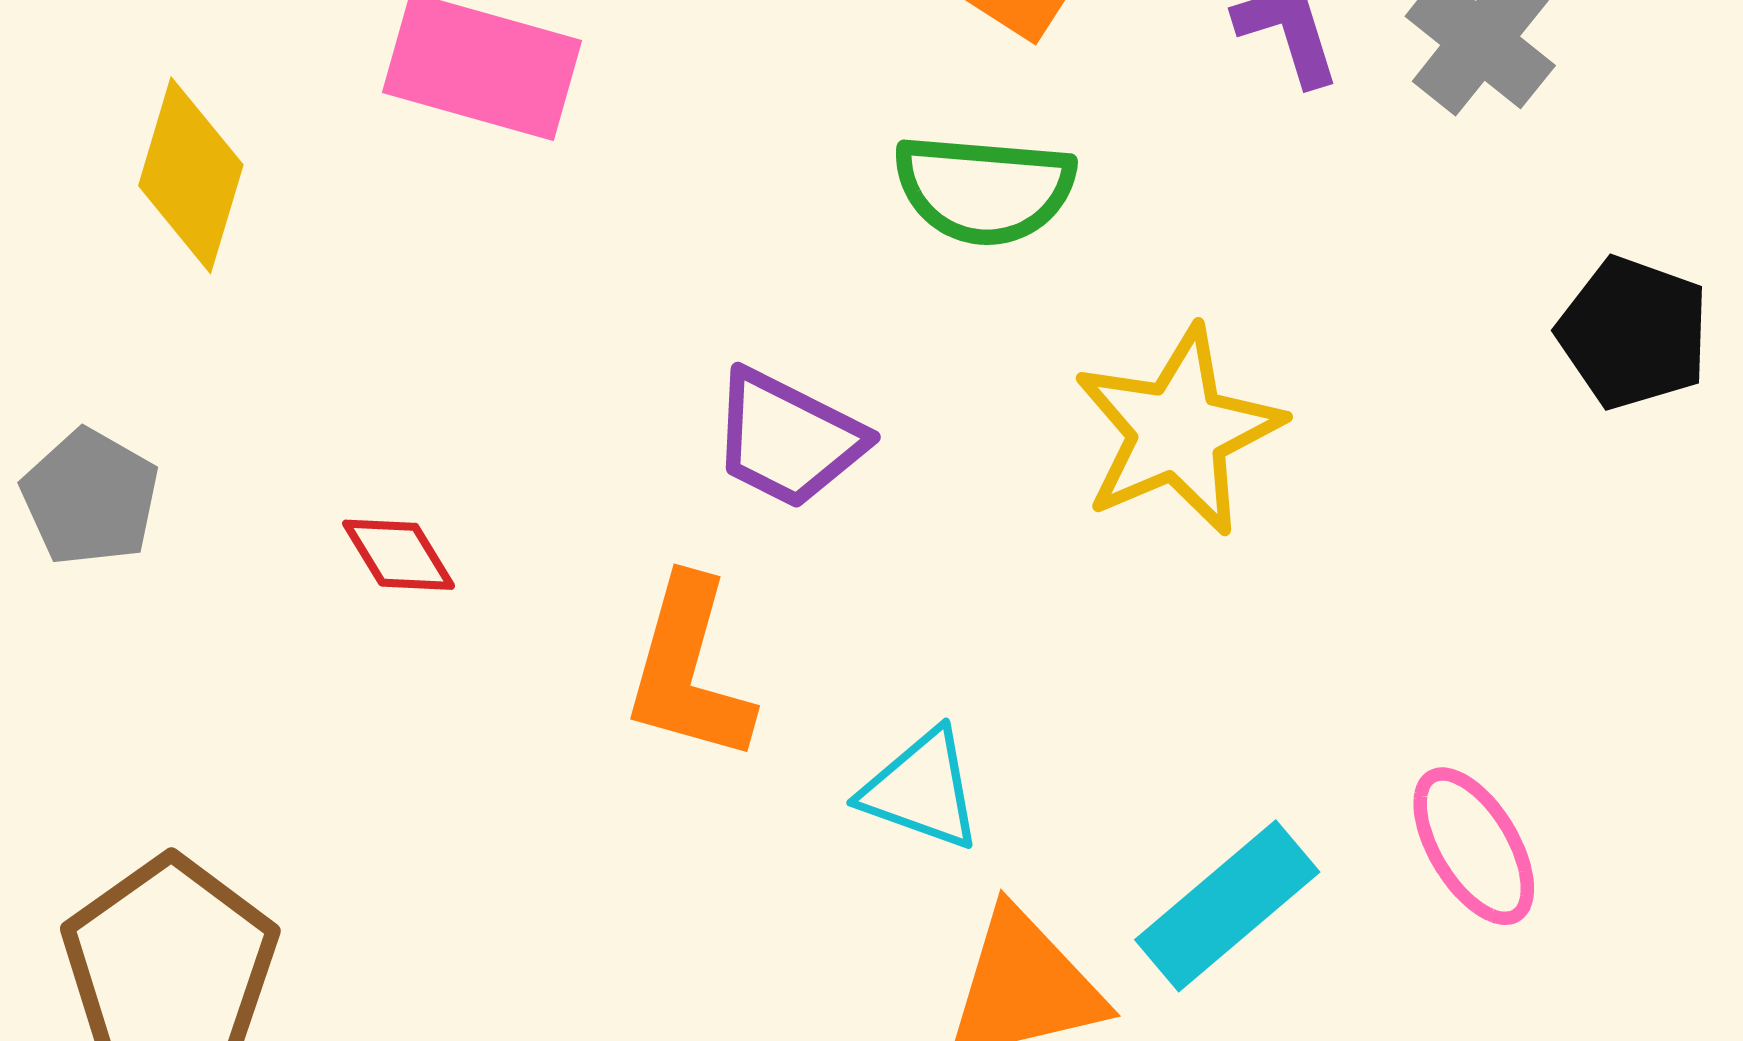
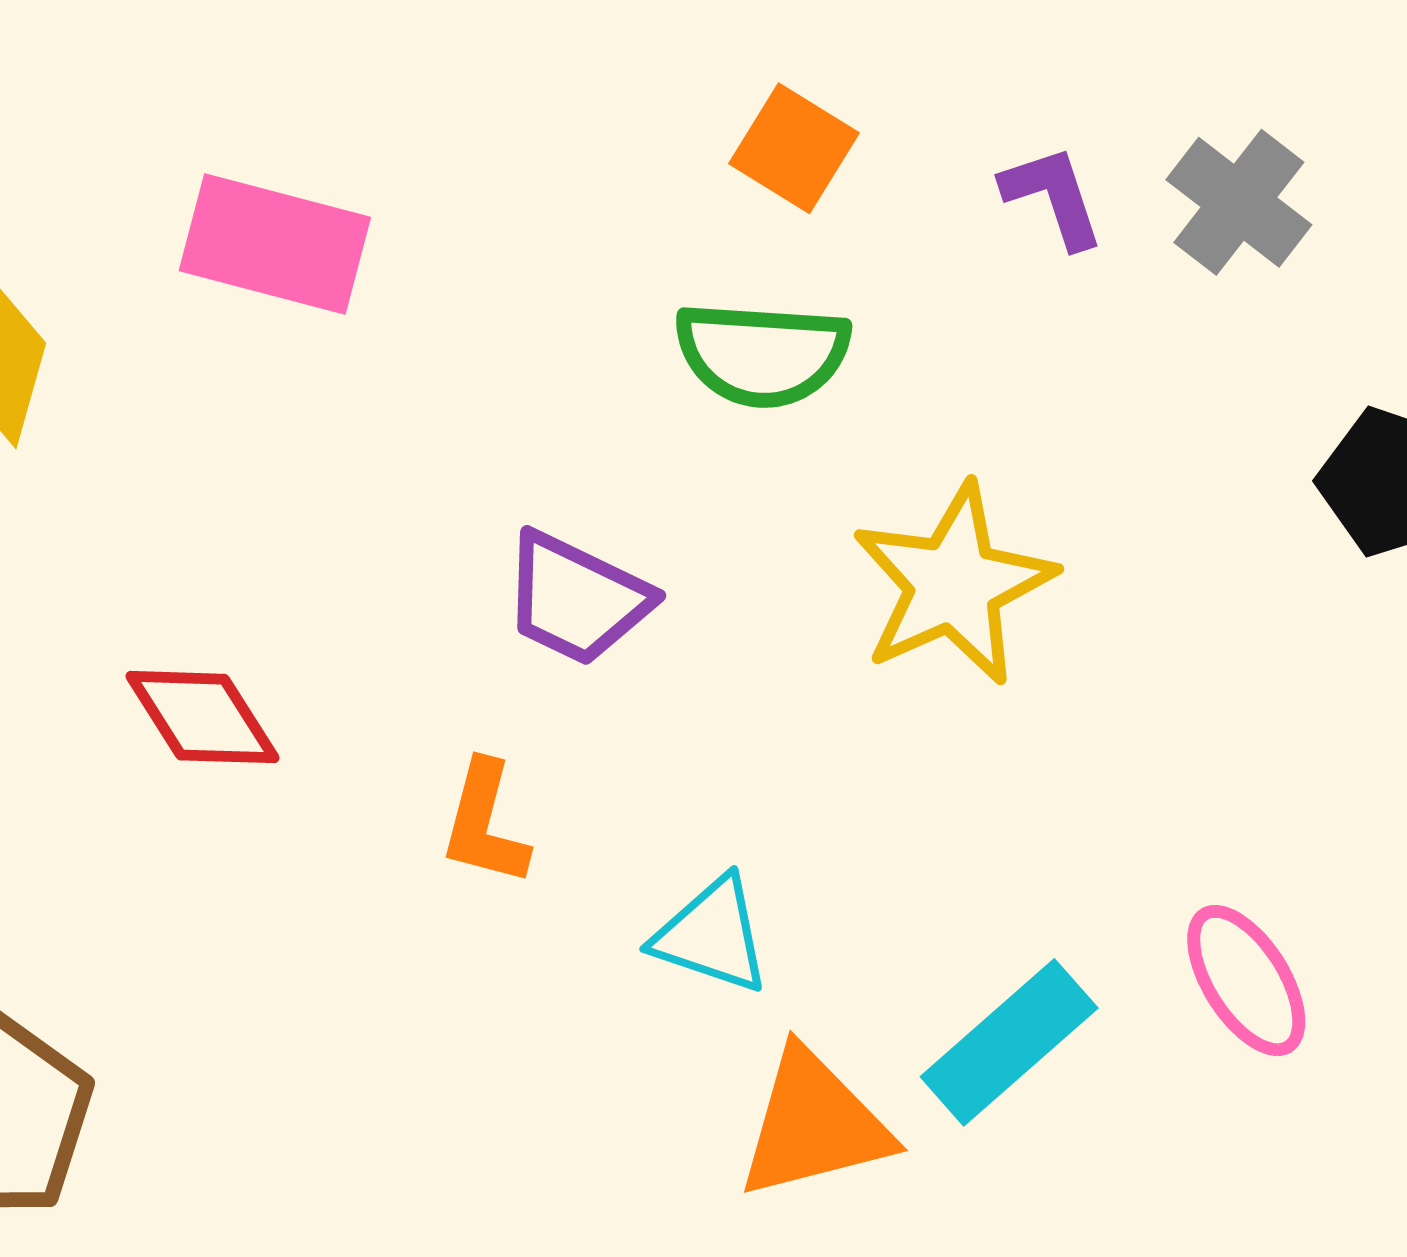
red diamond: (399, 555) -> (202, 717), size x1.4
orange L-shape: (689, 670) -> (485, 823), size x0.7

